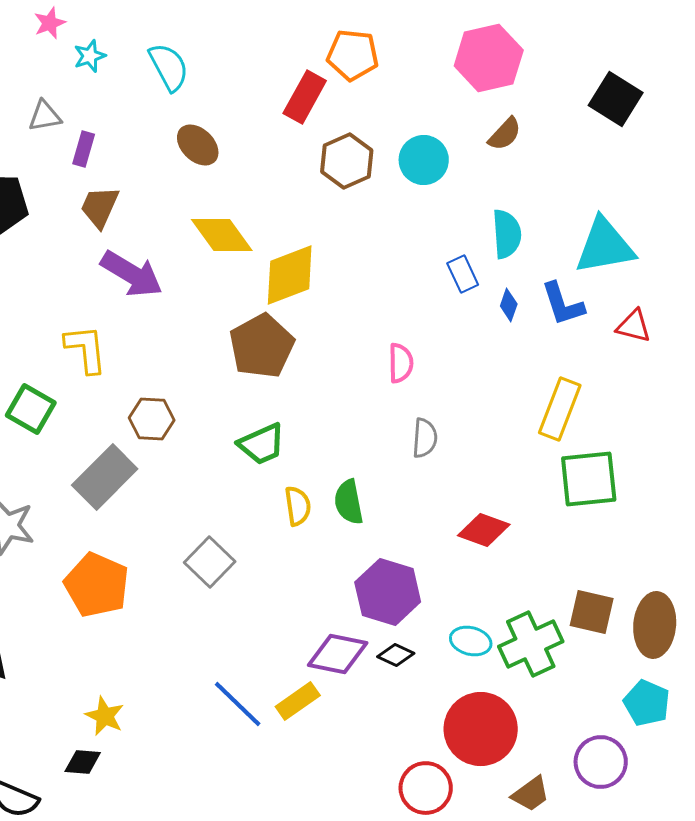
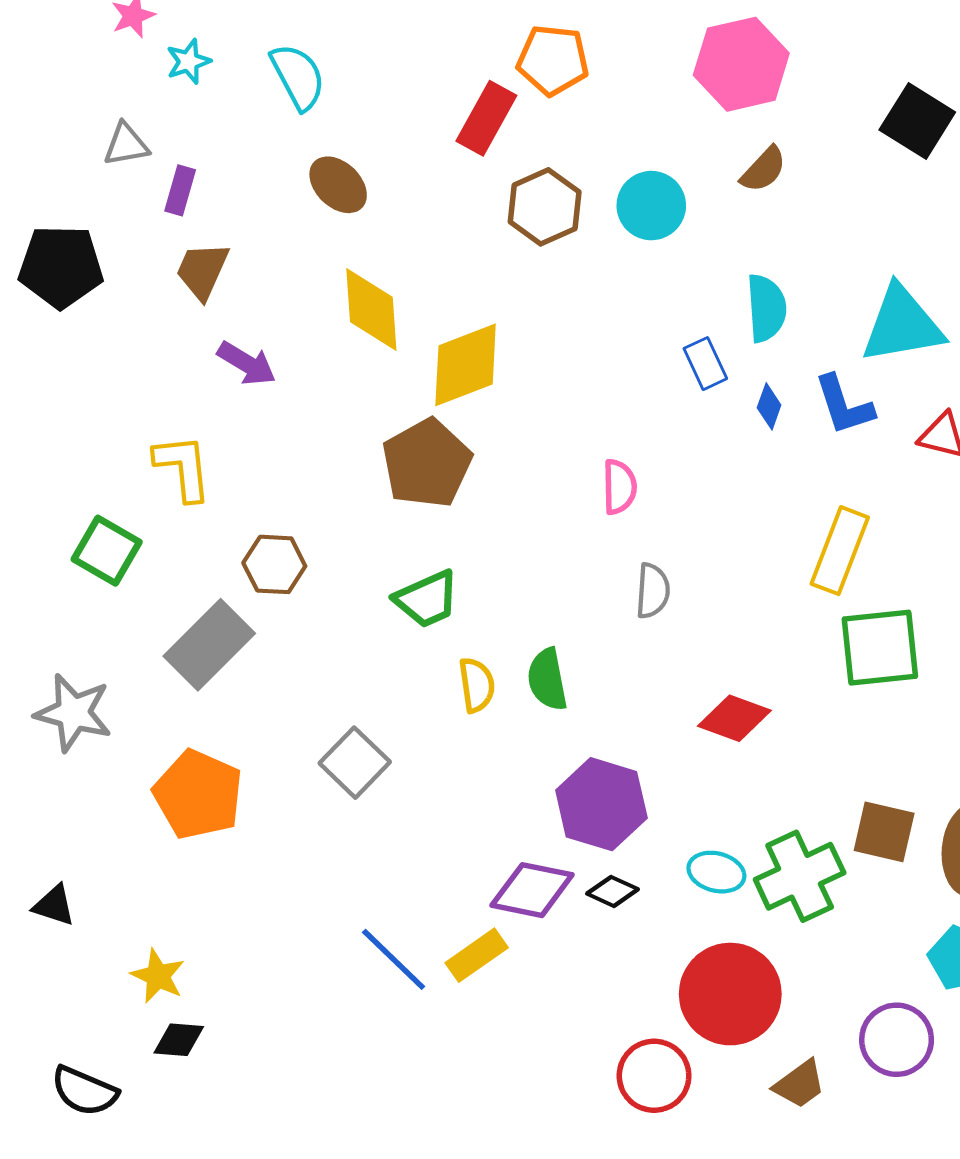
yellow diamond: (222, 235) -> (371, 309), turned 32
purple arrow: (132, 274) -> (247, 364), size x0.7
yellow star: (105, 716) -> (158, 976), moved

